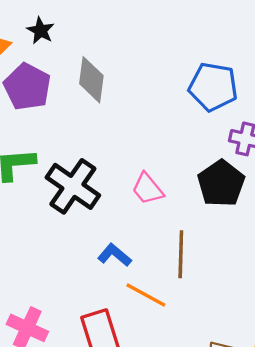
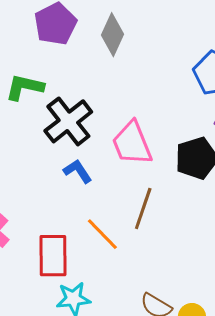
pink trapezoid: (148, 189) -> (132, 143), size x1.5
blue L-shape: (114, 255) -> (78, 171), moved

